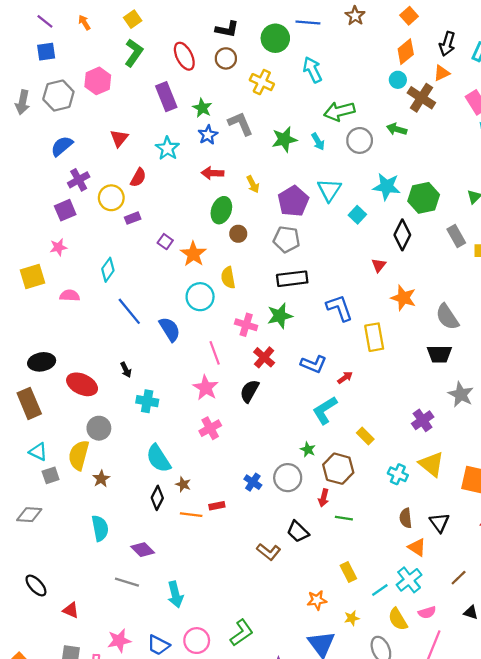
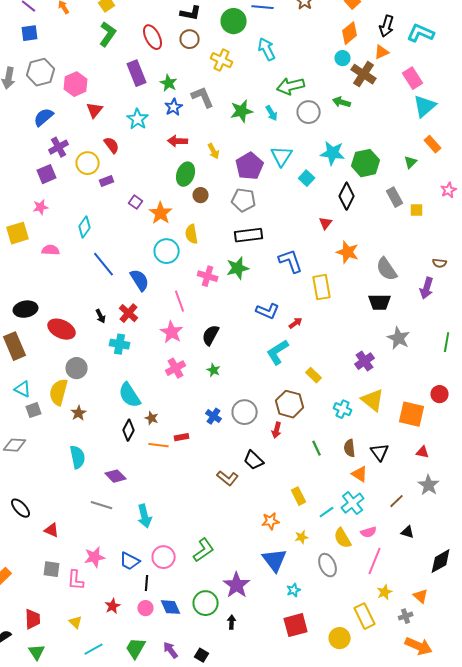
pink hexagon: (98, 81) -> (76, 84), moved
red semicircle: (138, 178) -> (112, 145), turned -66
red cross: (264, 357) -> (129, 313), moved
green star: (308, 450) -> (214, 370), moved
green line: (344, 518) -> (317, 448), moved, turned 56

